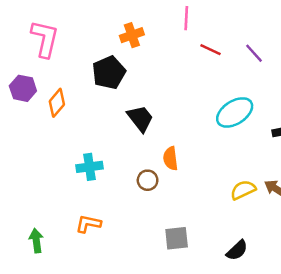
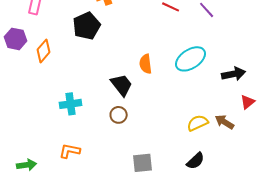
black trapezoid: (140, 119) -> (122, 85), moved
orange semicircle: (171, 158) -> (146, 64), moved
green arrow: (36, 241) -> (27, 165), turned 90
black semicircle: (237, 250) -> (196, 161), moved

